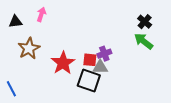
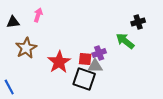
black cross: (145, 22) -> (138, 22), turned 32
green arrow: (144, 41) -> (125, 41), moved

